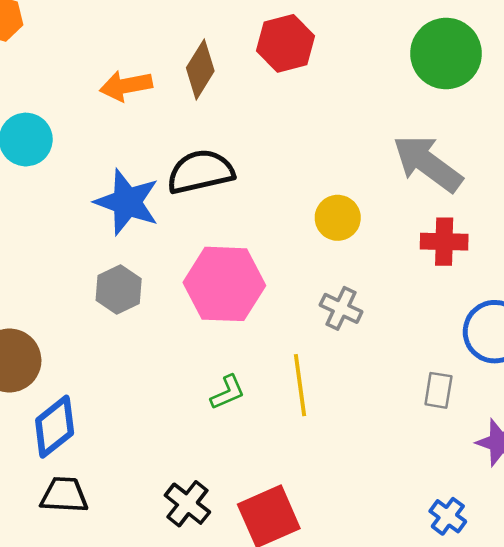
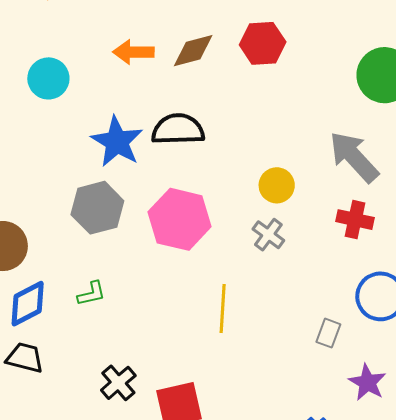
brown diamond: (200, 69) -> (193, 51), turned 33
gray hexagon: (119, 290) -> (97, 208), size x1.4
gray cross: (341, 308) -> (268, 235), moved
green L-shape: (228, 392) -> (91, 294), moved

